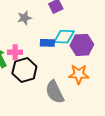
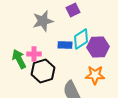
gray star: (24, 18) -> (43, 21), size x1.5
cyan diamond: (64, 37) -> (81, 39), turned -35

